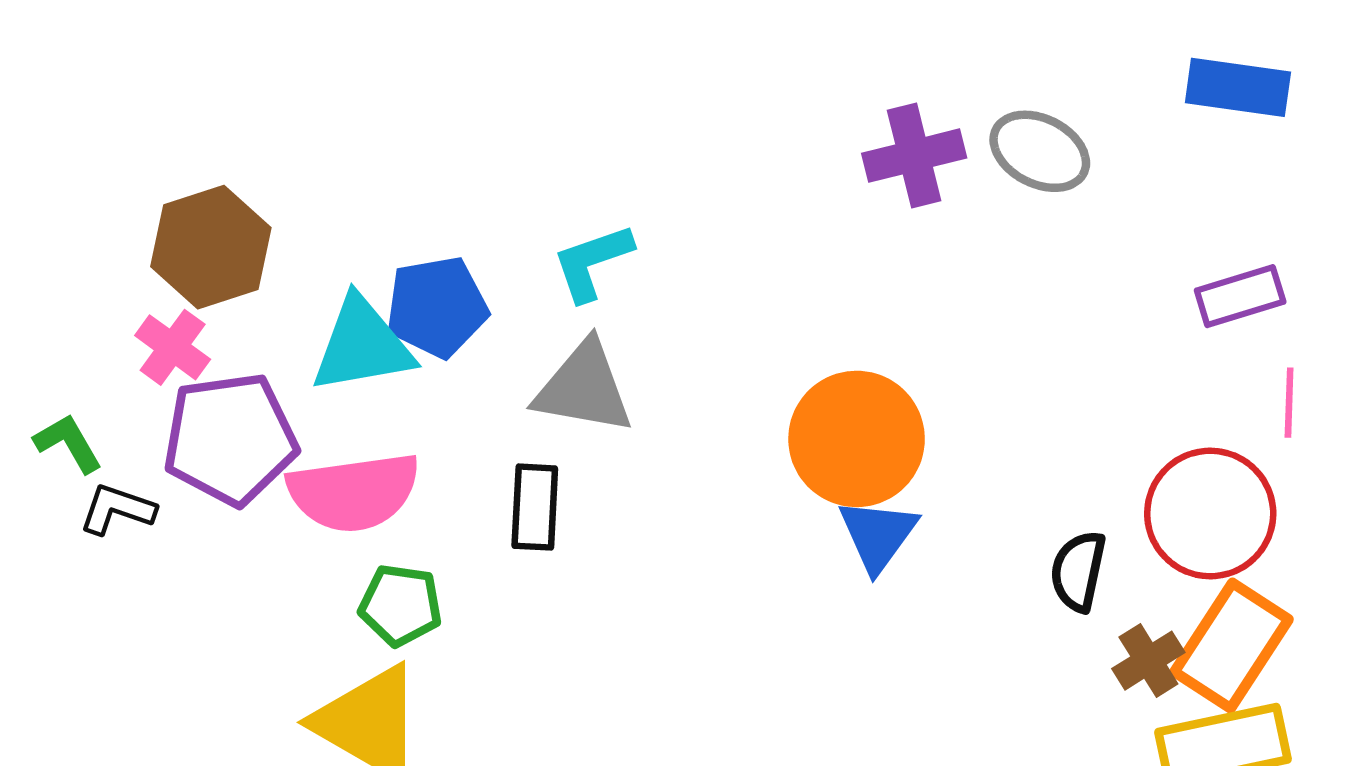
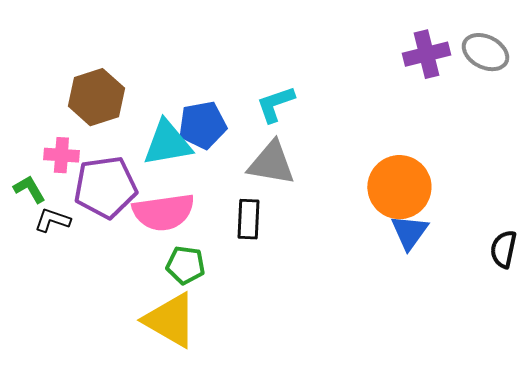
pink cross: (173, 347) -> (61, 155), moved, turned -32

